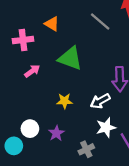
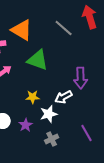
orange triangle: (52, 24) -> (22, 30), size x1.6
white star: (106, 127) -> (49, 114), moved

